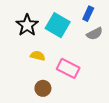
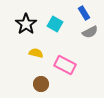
blue rectangle: (88, 14) -> (84, 13), turned -56
cyan square: (58, 25) -> (55, 24), size x0.7

